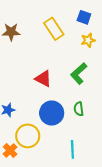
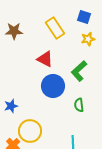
red triangle: (43, 79) -> (45, 59), moved
blue circle: (52, 113) -> (53, 86), moved

